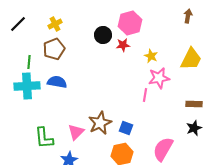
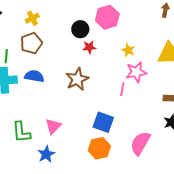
red star: (123, 45) -> (89, 47), moved
brown star: (100, 123) -> (77, 79), moved
blue square: (126, 128) -> (103, 122), size x1.5

